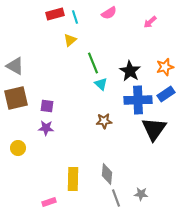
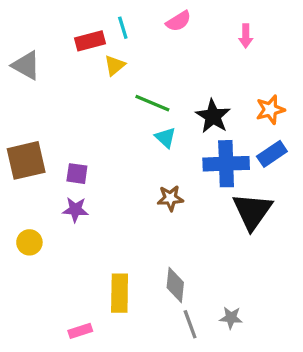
red rectangle: (55, 14) -> (90, 41), moved
pink arrow: (150, 22) -> (246, 36), turned -48
green line: (93, 63) -> (152, 103), turned -45
gray triangle: (15, 66) -> (26, 65), moved

